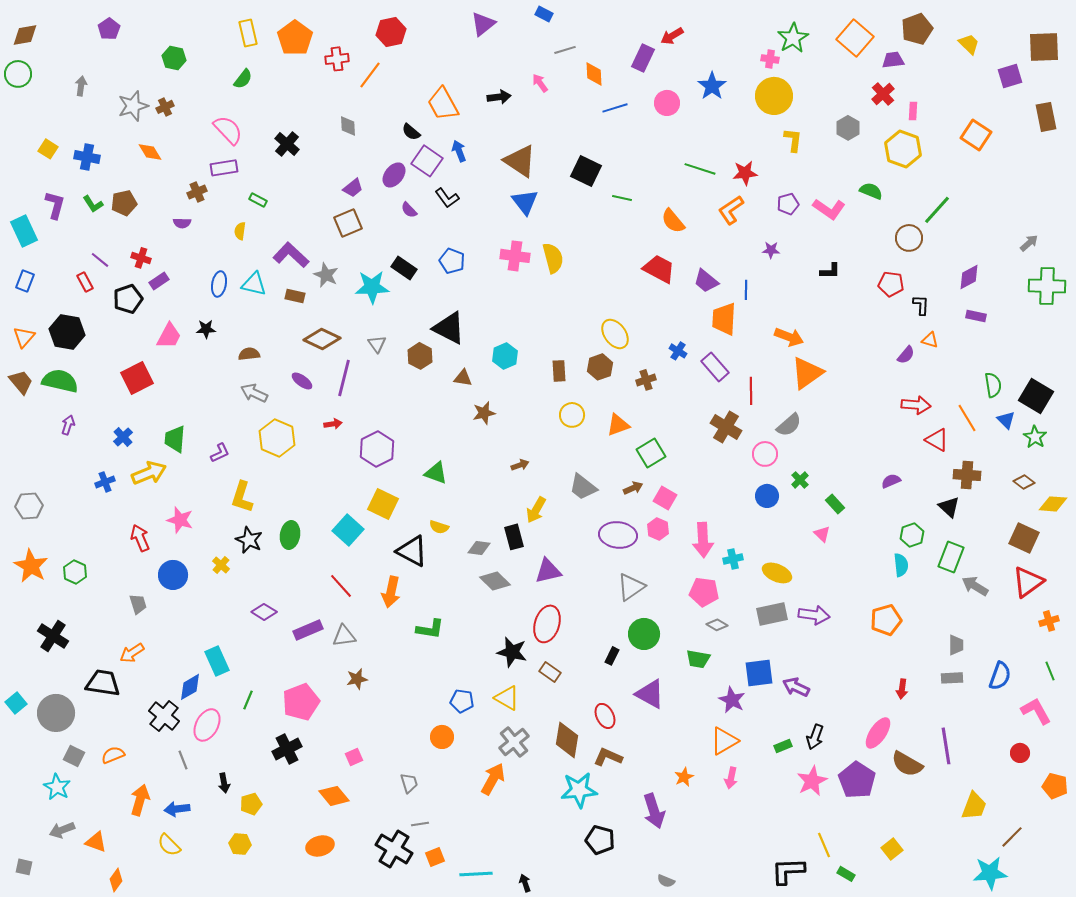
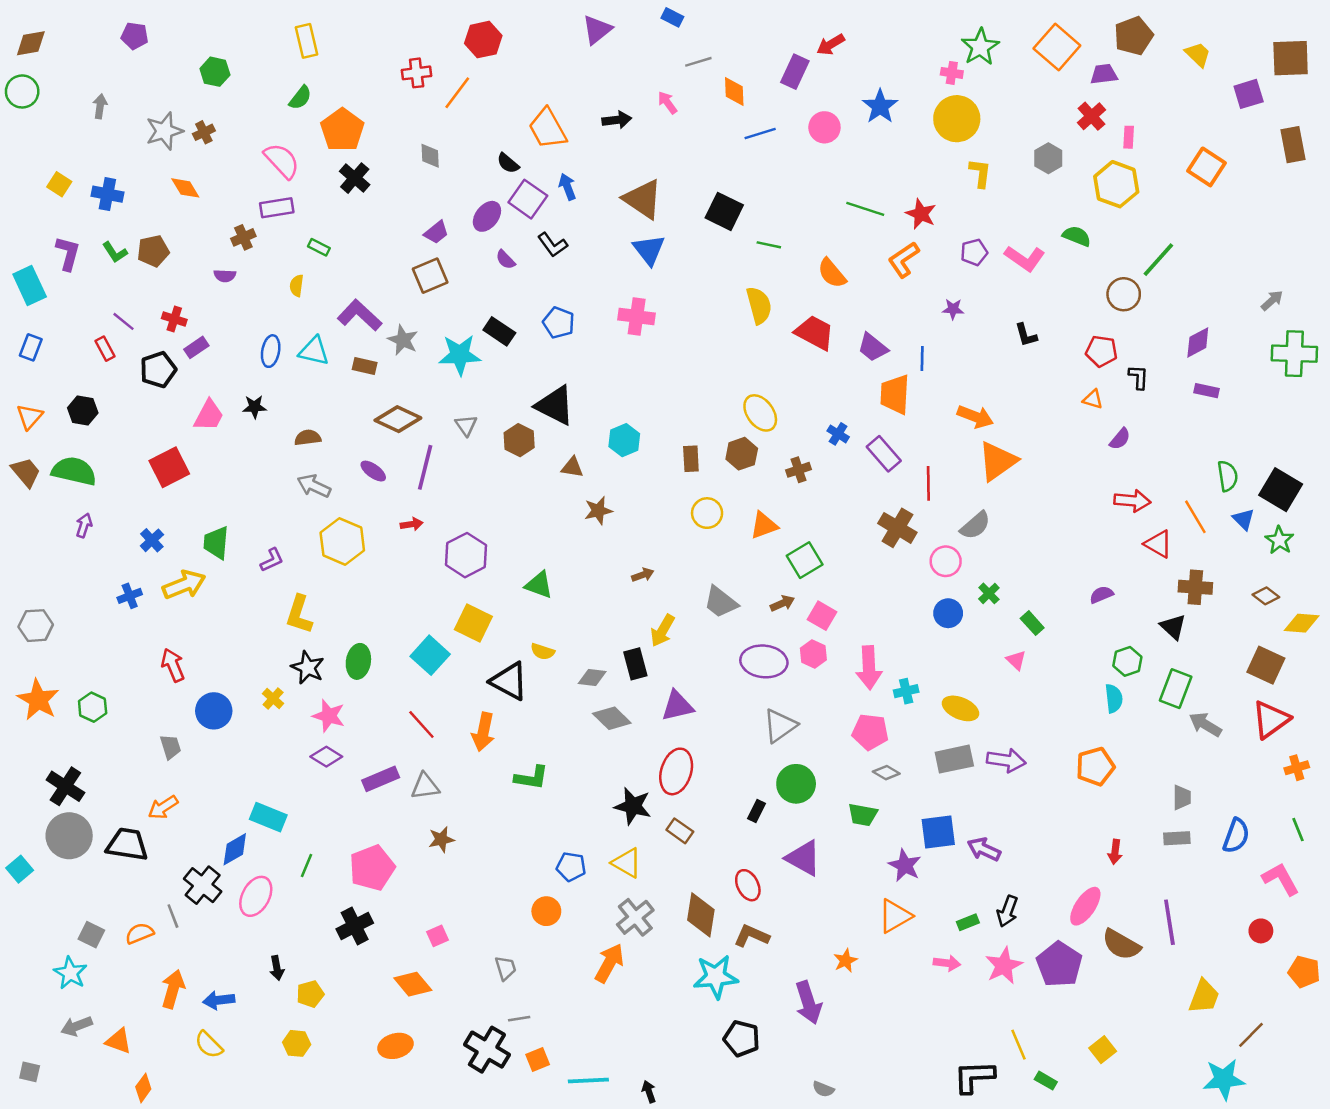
purple pentagon: (109, 29) -> (135, 36), turned -30
orange pentagon: (295, 38) -> (342, 130), moved
red star: (745, 173) -> (921, 214), turned 30
yellow semicircle: (553, 258) -> (759, 305), moved
black L-shape: (830, 271) -> (1026, 335), turned 75
black hexagon: (67, 332) -> (83, 410), size x0.7
orange triangle: (930, 340) -> (1093, 399), moved
pink star: (180, 520) -> (329, 716), moved
cyan rectangle: (217, 661) -> (268, 817), turned -44
gray circle: (56, 713) -> (69, 836), moved
gray line: (183, 760) -> (173, 916), moved
pink arrow: (731, 778) -> (947, 963), moved, turned -95

